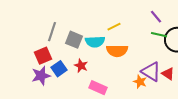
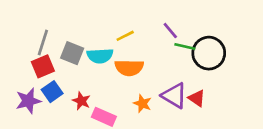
purple line: (156, 17) -> (170, 31), moved
red square: (43, 56) -> (43, 66), moved
red star: (81, 66) -> (81, 101), moved
orange star: (140, 82) -> (142, 104), moved

